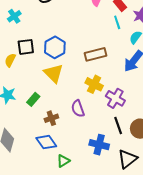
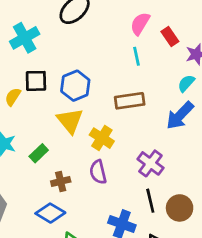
cyan cross: (14, 16) -> (25, 38), size x1.5
cyan line: (117, 22) -> (136, 56), moved
yellow cross: (94, 84) -> (102, 138), moved
blue diamond: (46, 142) -> (50, 213), turned -30

